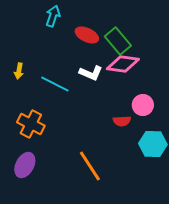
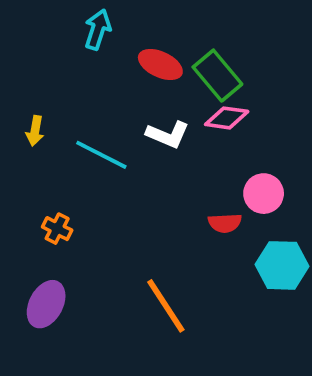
pink diamond: (123, 64) -> (227, 118), size x0.7
orange cross: (31, 124) -> (57, 229), size x0.6

